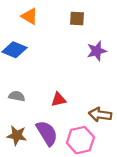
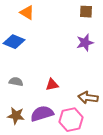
brown square: (77, 19) -> (86, 12), moved
purple semicircle: (47, 133) -> (42, 114), turned -75

